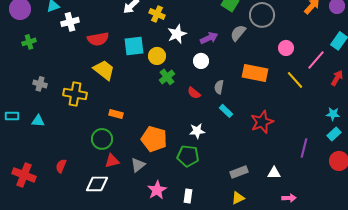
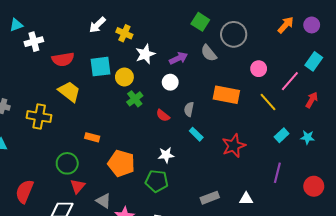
gray semicircle: (238, 33) -> (209, 53), turned -78
orange rectangle: (116, 114) -> (92, 137), moved
cyan rectangle: (334, 134) -> (282, 135), moved
red triangle: (112, 161) -> (78, 186), turned -35
gray triangle: (138, 165) -> (104, 201), moved, turned -49
red semicircle: (61, 166) -> (25, 191), size x1.6

